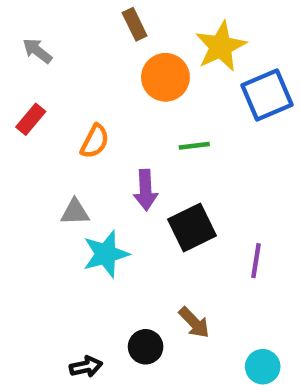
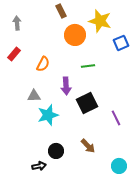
yellow star: (221, 46) -> (100, 21), turned -30
gray arrow: (37, 51) -> (17, 23), turned 48
blue square: (267, 95) -> (121, 43), size x0.7
purple line: (256, 261) -> (116, 118), turned -35
black circle: (146, 347) -> (56, 151), moved

